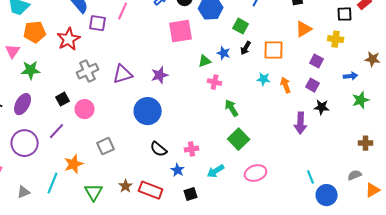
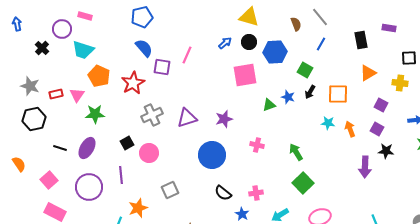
orange pentagon: (35, 32) -> (99, 76), turned 30
pink cross: (215, 82) -> (257, 145), moved
purple line: (57, 131) -> (121, 175), turned -48

